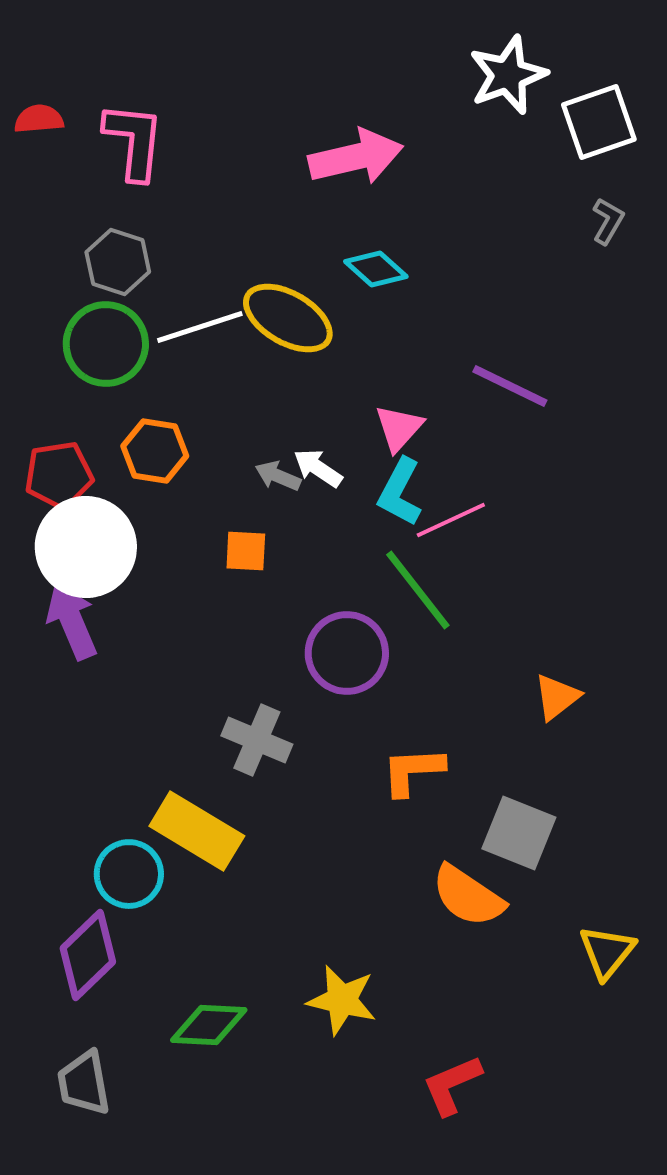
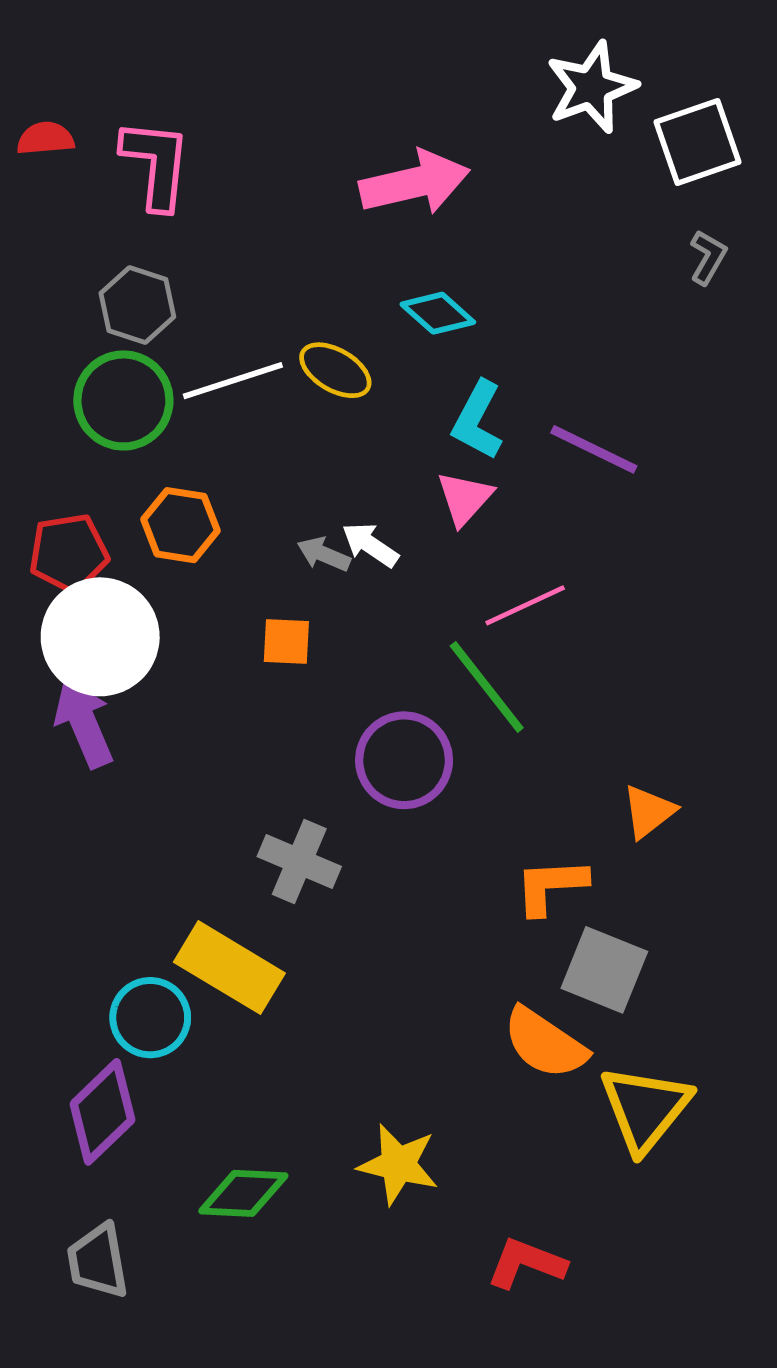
yellow ellipse: (288, 318) -> (335, 370), size x0.7
cyan L-shape: (400, 492) -> (477, 420), moved
orange L-shape: (413, 771) -> (551, 886), moved
yellow triangle: (607, 952) -> (645, 1108), moved, size x1.4
red L-shape: (452, 1085) -> (526, 1263), turned 44

